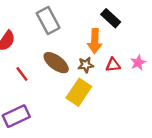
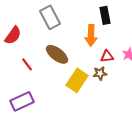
black rectangle: (111, 18) -> (105, 15), turned 36
brown star: (86, 65) -> (100, 73), moved

